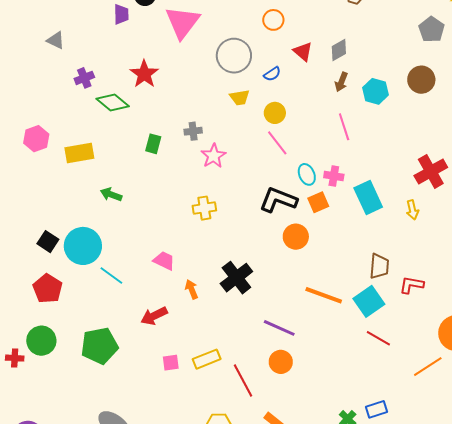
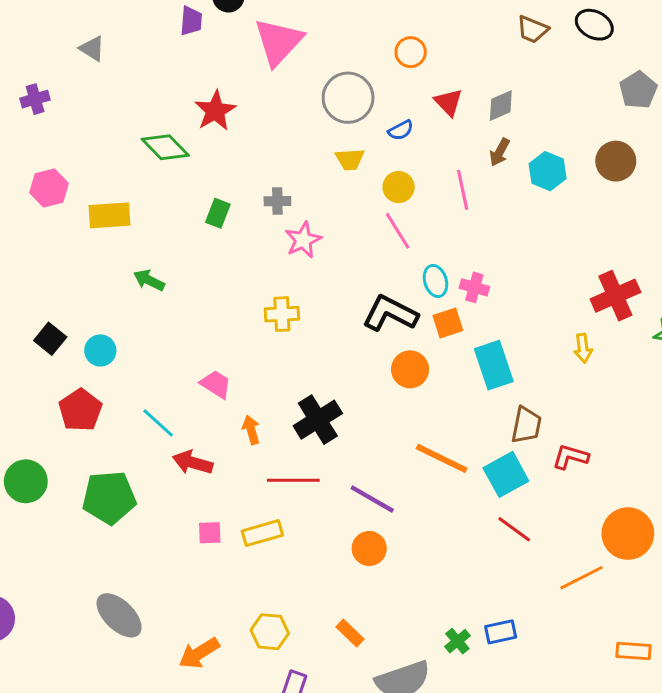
purple cross: (84, 78) -> (35, 99), moved
pink line: (344, 127) -> (463, 190), moved
cyan rectangle: (368, 197) -> (494, 365), moved
cyan circle: (83, 246) -> (100, 350), size x0.6
cyan line: (111, 276) -> (158, 423), moved
red pentagon: (48, 289) -> (80, 410), moved
red arrow: (154, 316) -> (193, 463), turned 36
red line: (243, 380) -> (293, 480), moved, turned -68

